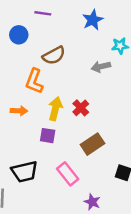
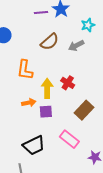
purple line: (43, 13) -> (41, 13), moved
brown semicircle: (54, 56) -> (50, 42), moved
orange arrow: (19, 111) -> (29, 103), moved

